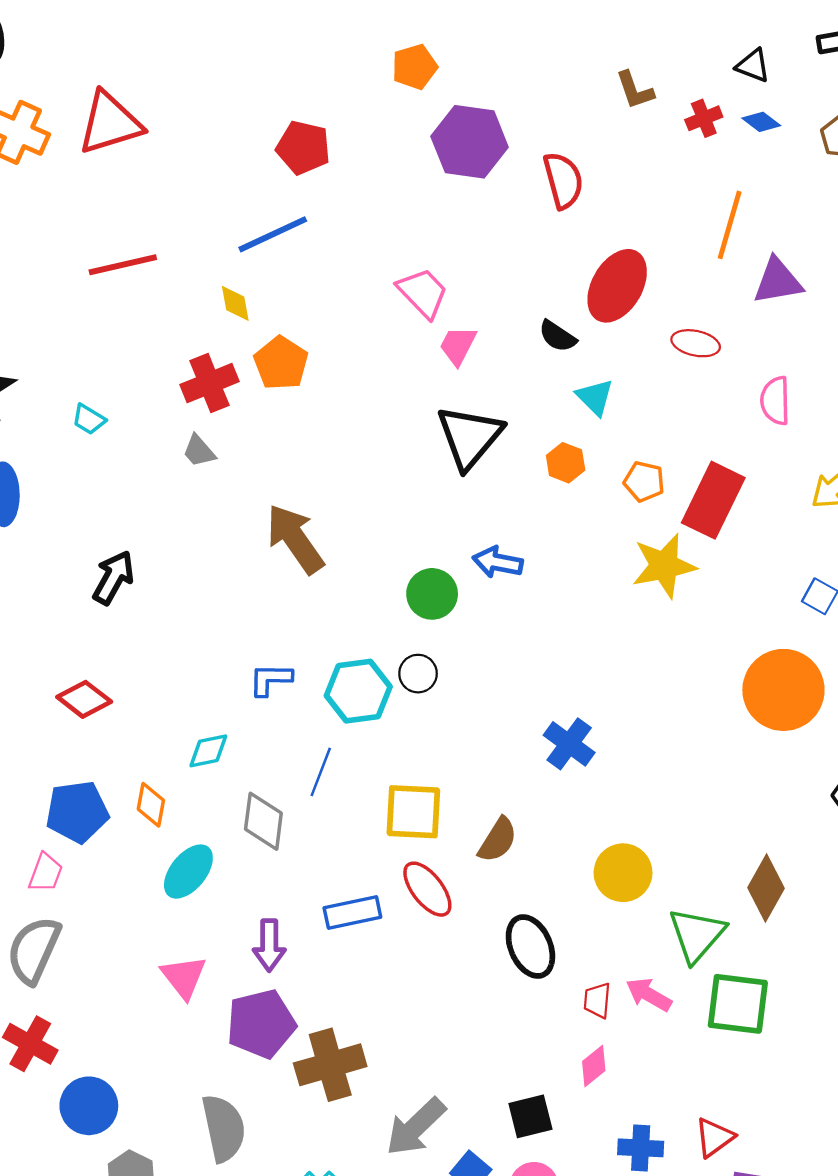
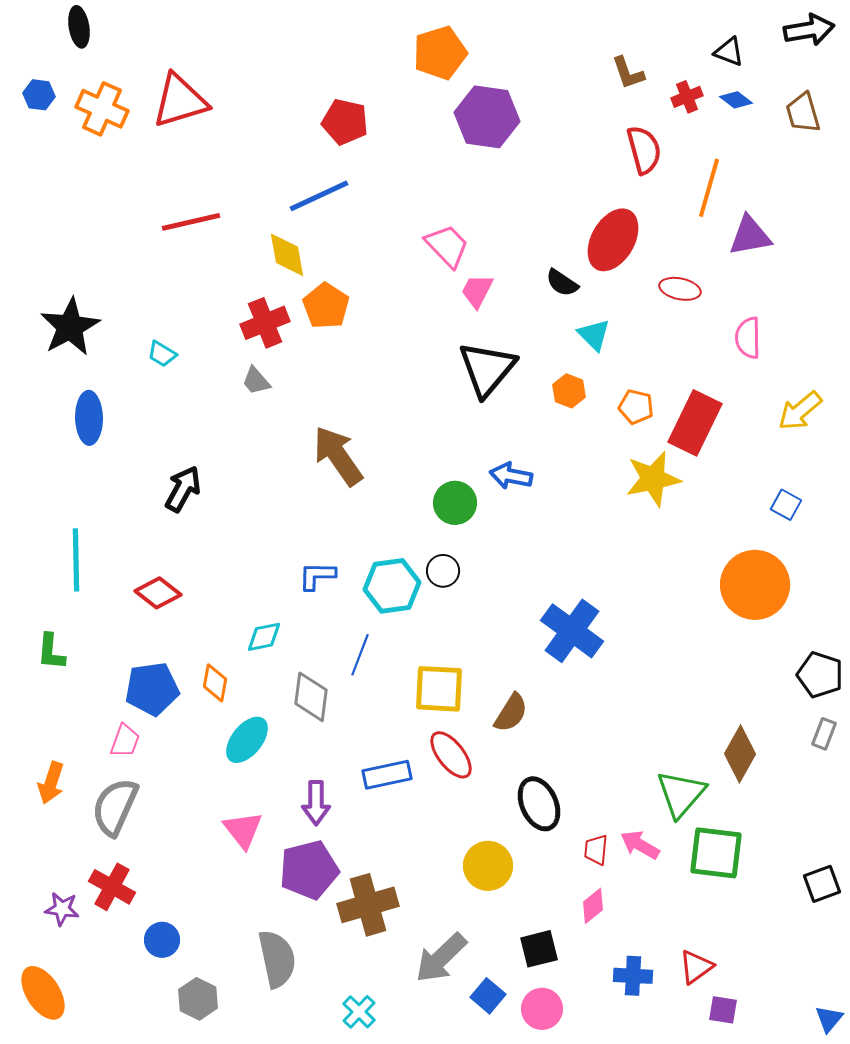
orange pentagon: (415, 67) -> (440, 53), size x1.4
red semicircle: (563, 180) -> (644, 150), moved
yellow diamond: (235, 303) -> (287, 255), size x1.4
blue cross: (569, 744) -> (572, 631), size x1.4
yellow circle: (623, 873) -> (488, 866), moved
blue circle: (89, 1106) -> (162, 940), size x0.7

